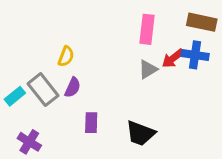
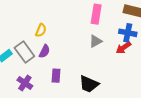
red arrow: (173, 58) -> (124, 48), moved
purple cross: (29, 142) -> (25, 83), moved

